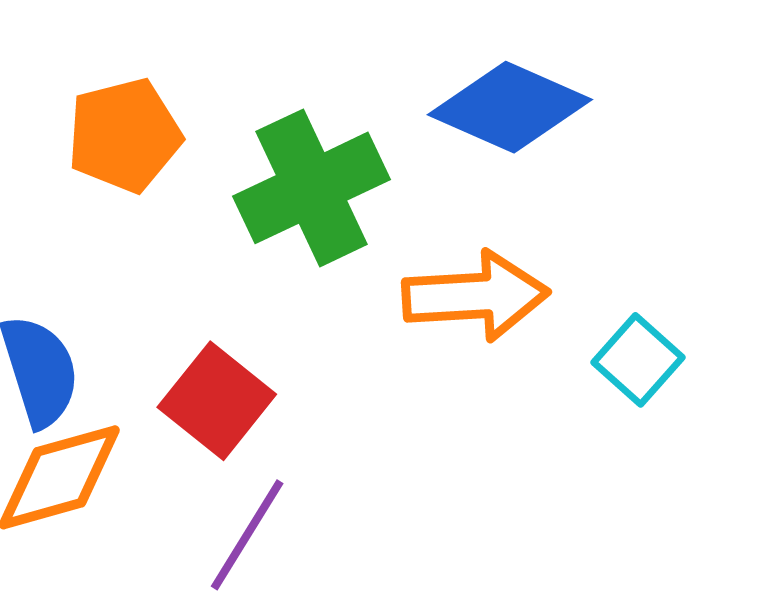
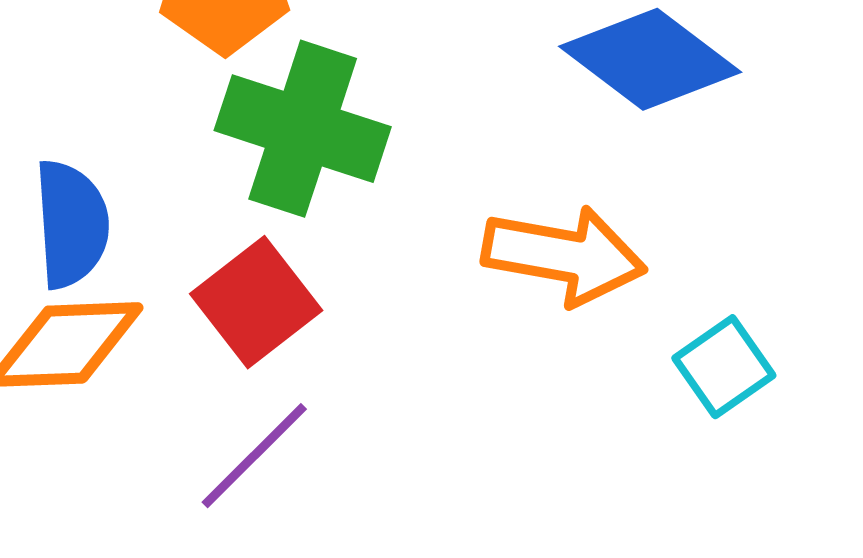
green cross: (312, 188) -> (303, 129), moved, turned 30

